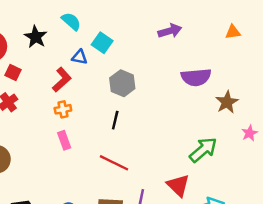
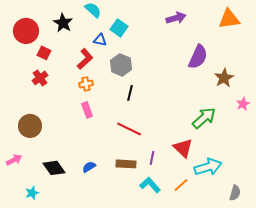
orange triangle: (233, 32) -> (229, 19), size x1.6
purple semicircle: (196, 77) -> (198, 57), turned -60
gray hexagon: (122, 83) -> (121, 65), moved

